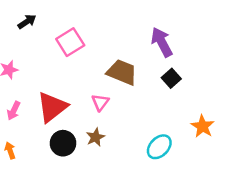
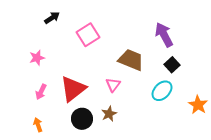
cyan ellipse: (159, 147) -> (162, 91), moved

